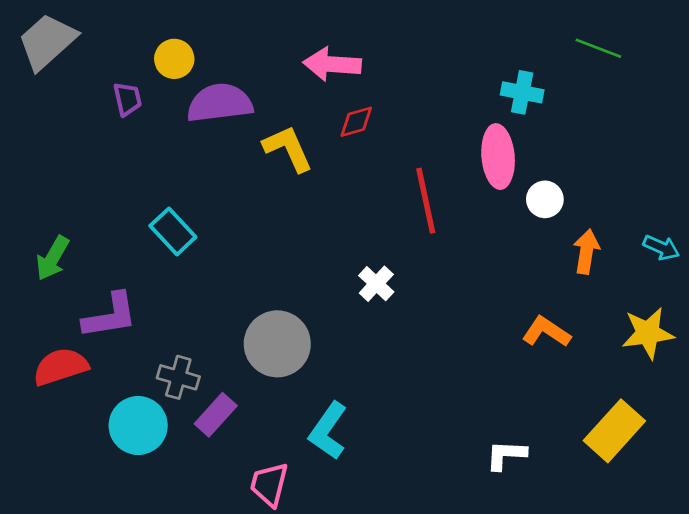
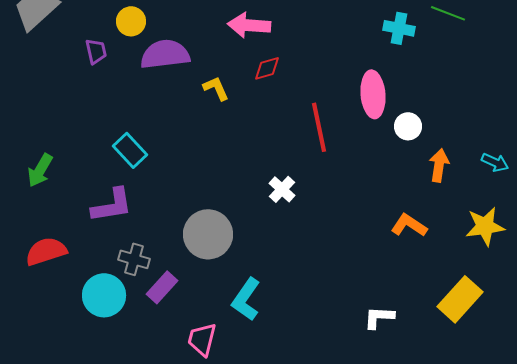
cyan cross: (522, 92) -> (399, 28), moved
yellow L-shape: (288, 149) -> (216, 88), size x0.7
purple L-shape: (110, 316) -> (112, 205), moved

